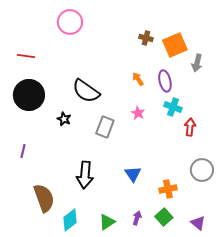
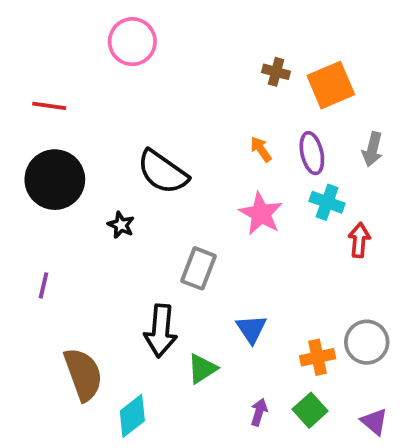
gray arrow: (197, 63) -> (372, 149), moved
pink star: (138, 113) -> (261, 214), size x1.6
gray rectangle: (105, 127) -> (198, 268), moved
gray circle: (202, 170) -> (367, 342), moved
green triangle: (107, 222) -> (202, 369), moved

